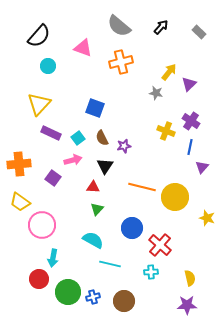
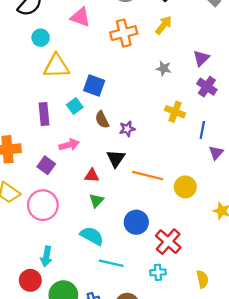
yellow arrow: (169, 72) -> (164, 25), moved
yellow triangle: (39, 104) -> (57, 66), moved, turned 45
purple cross: (191, 121) -> (207, 87), moved
purple rectangle: (51, 133) -> (44, 114), turned 60
cyan square: (78, 138) -> (75, 106), moved
black triangle: (105, 166) -> (116, 158), moved
yellow circle: (175, 197) -> (185, 187), size x0.7
pink circle: (42, 225) -> (43, 205), moved

